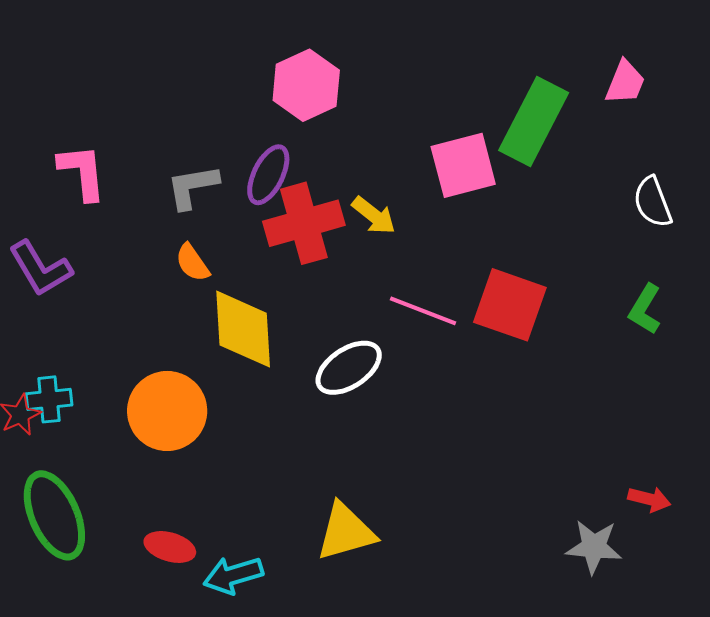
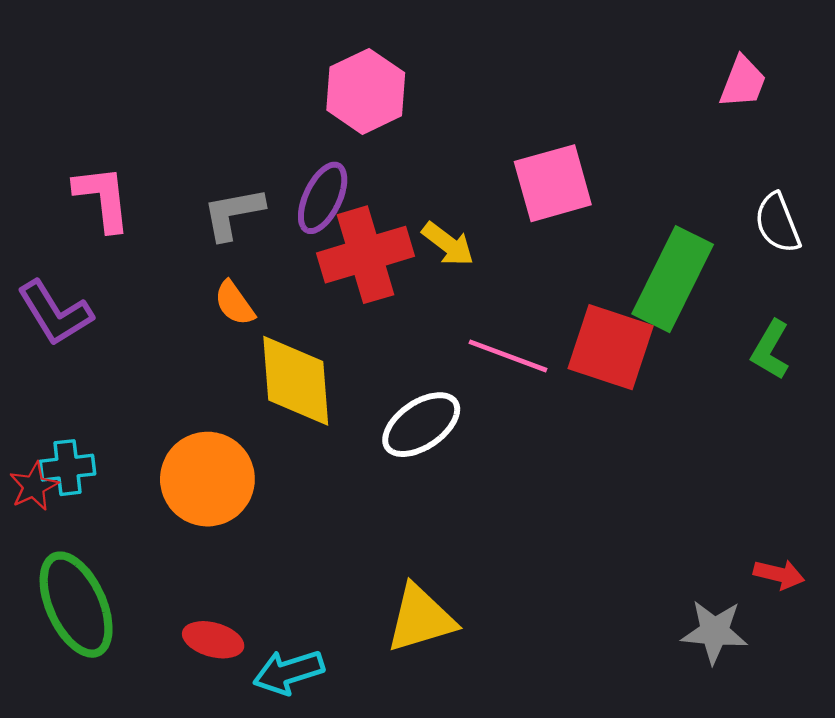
green rectangle: (534, 121) -> (673, 279), moved

